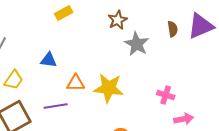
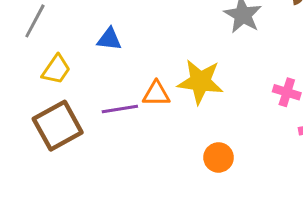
orange triangle: (76, 83) -> (156, 94), moved

